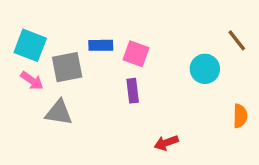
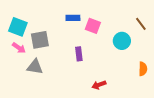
blue rectangle: (101, 45) -> (73, 18), moved
pink square: (136, 54) -> (93, 26), moved

